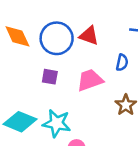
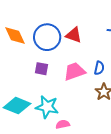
blue semicircle: (122, 63) -> (99, 68), moved

